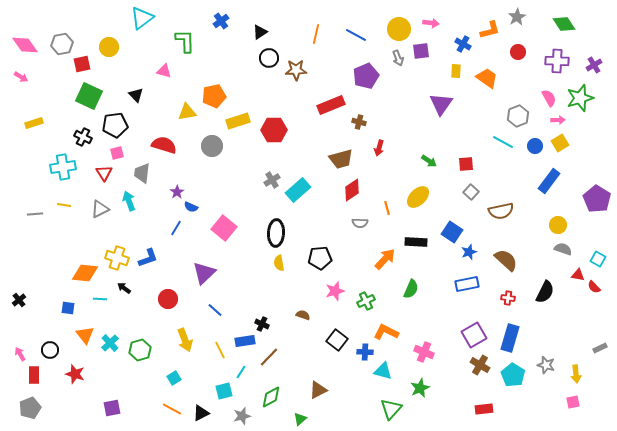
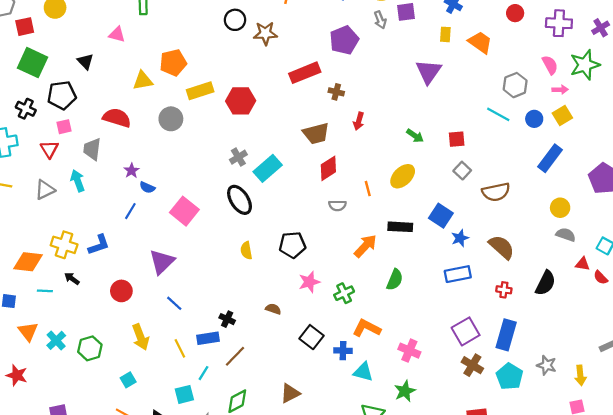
black ellipse: (276, 233) -> (240, 200), moved, turned -36

